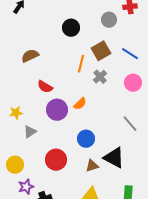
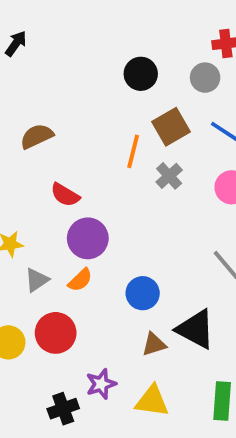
gray circle: (109, 20) -> (205, 78), moved
black circle: (71, 28) -> (141, 74), moved
orange semicircle: (80, 104) -> (80, 280), moved
red circle: (56, 160) -> (56, 333), moved
purple star: (26, 187) -> (101, 384), moved

